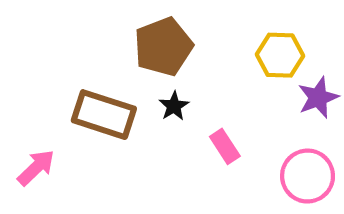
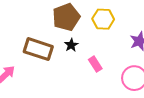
yellow hexagon: (280, 55) -> (103, 19), moved

